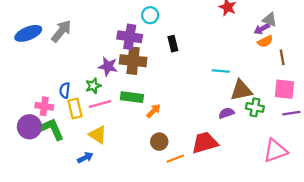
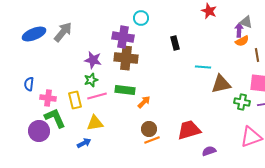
purple arrow: (262, 29) -> (239, 30), turned 120
black rectangle: (173, 44) -> (175, 43), moved
purple star: (108, 66) -> (93, 60), moved
blue semicircle: (65, 90) -> (29, 84), moved
green cross: (255, 107) -> (242, 102), moved
purple semicircle: (226, 113) -> (209, 151), moved
purple circle: (29, 127) -> (39, 131), moved
yellow triangle: (98, 135) -> (95, 123), turned -42
orange line: (175, 159) -> (152, 140), moved

